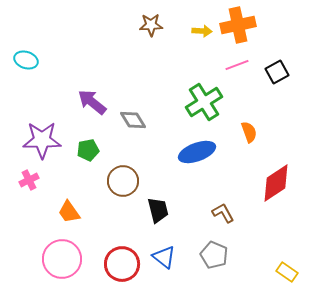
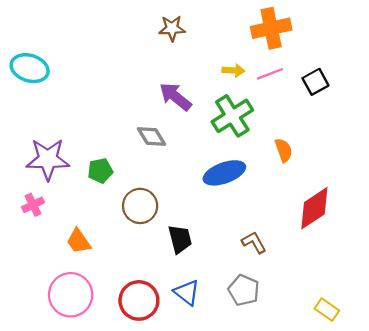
yellow arrow: (202, 31) -> (233, 70), moved
cyan ellipse: (26, 60) -> (30, 68), size x1.4
purple arrow: (92, 102) -> (175, 97), moved

